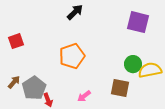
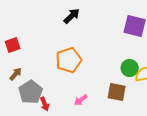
brown arrow: (14, 82) -> (16, 74), moved

